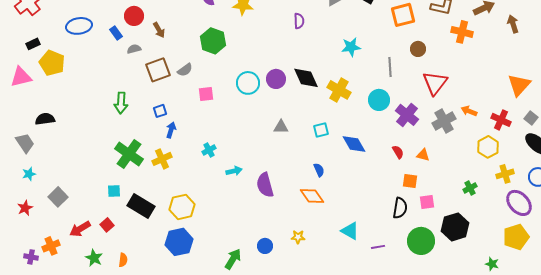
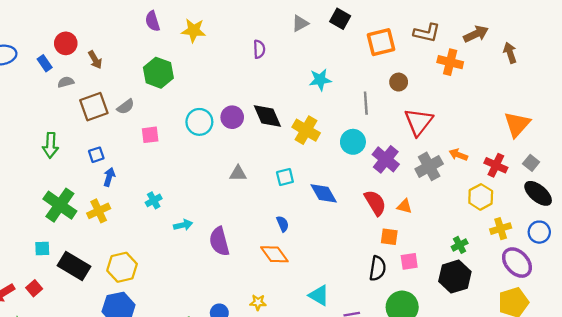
red semicircle: (398, 152) -> (375, 203), size x1.6
black hexagon: (455, 227) -> (455, 277), moved

